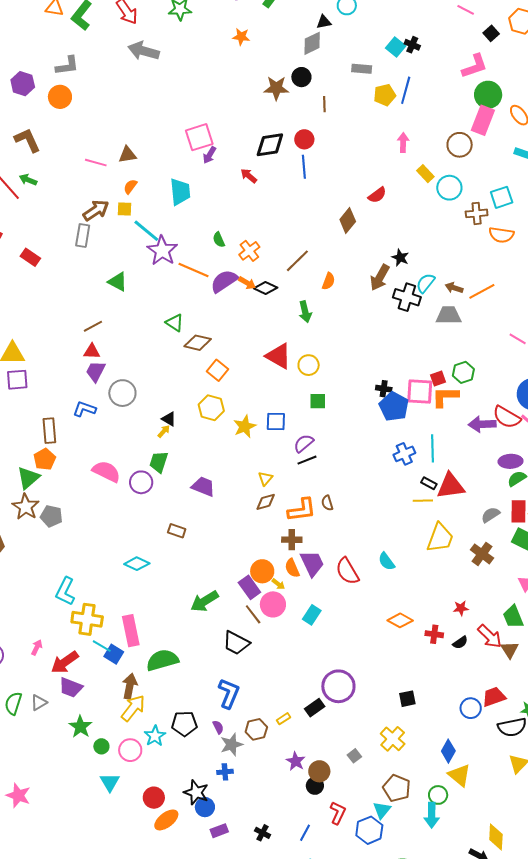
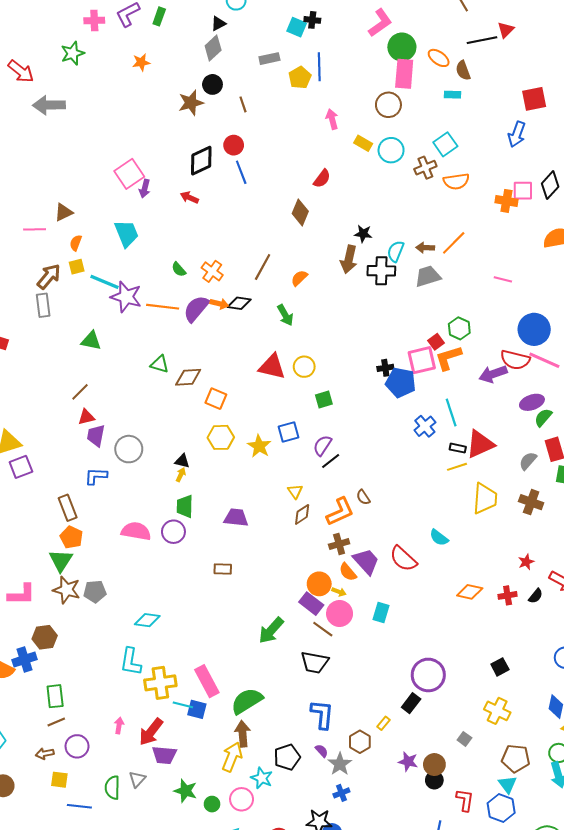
orange semicircle: (328, 281) -> (299, 278), turned -138
cyan diamond: (137, 564) -> (147, 620), moved
brown arrow: (130, 686) -> (243, 734), moved

